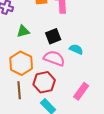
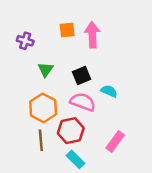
green triangle: (23, 31) -> (46, 70), turned -40

